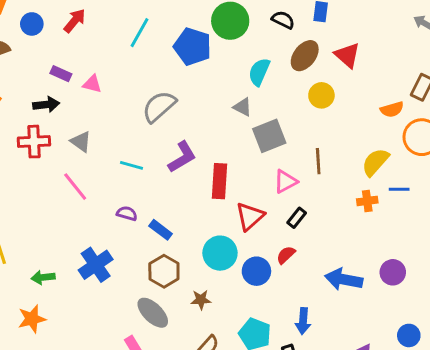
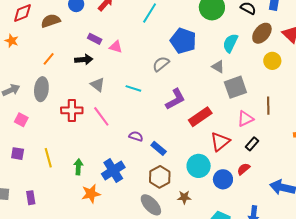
blue pentagon: (193, 47) -> (183, 41), moved
gray semicircle: (159, 106) -> (161, 64), size x0.7
red cross: (34, 142) -> (72, 110), moved
gray triangle: (81, 142) -> (98, 85), moved
cyan line: (131, 165) -> (133, 88), moved
red rectangle: (219, 181) -> (200, 117), turned 50
green arrow: (43, 277) -> (78, 167), moved, turned 98
orange star: (32, 319) -> (91, 194), moved

